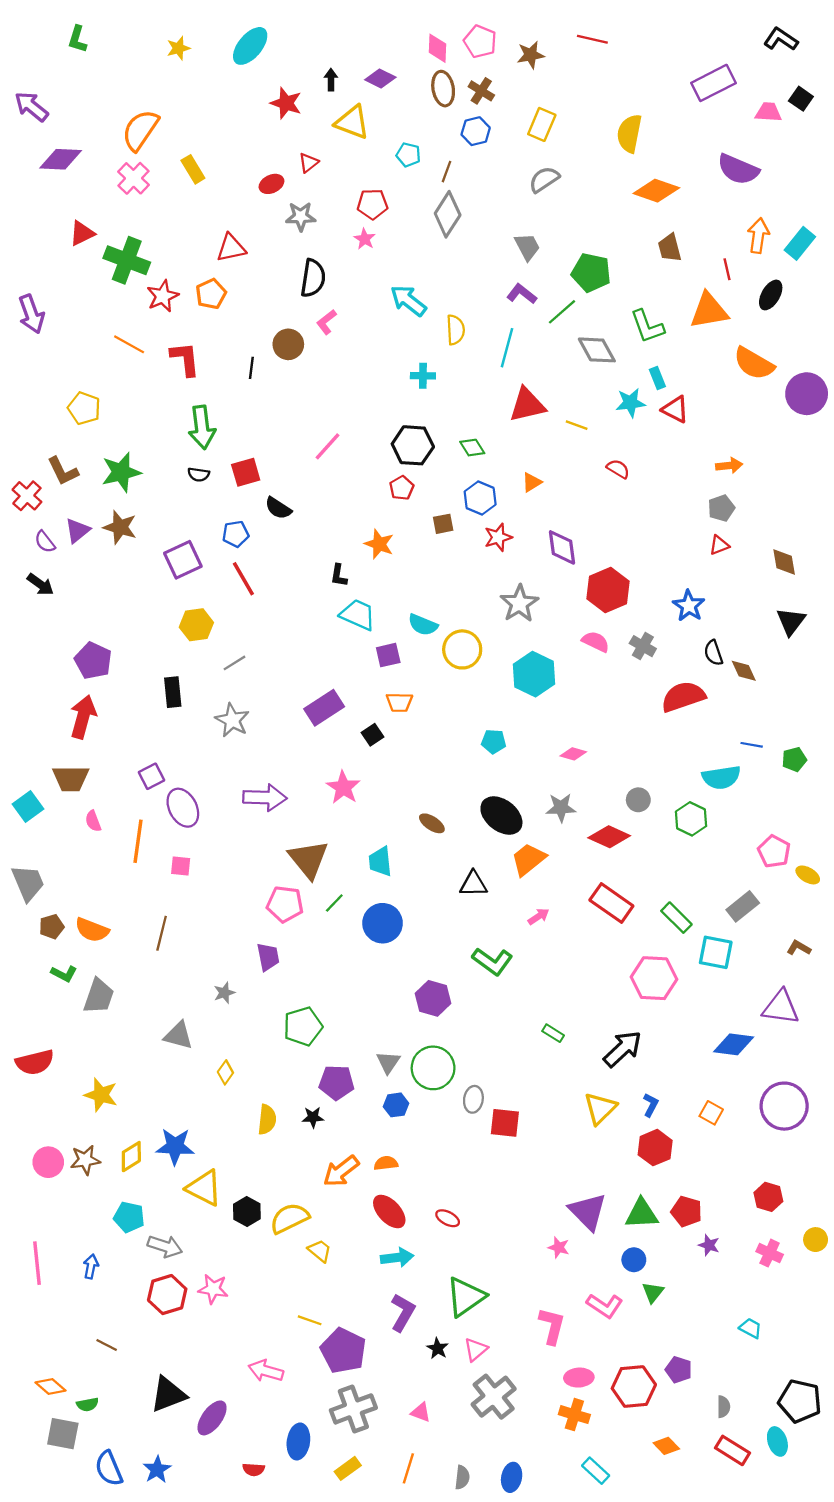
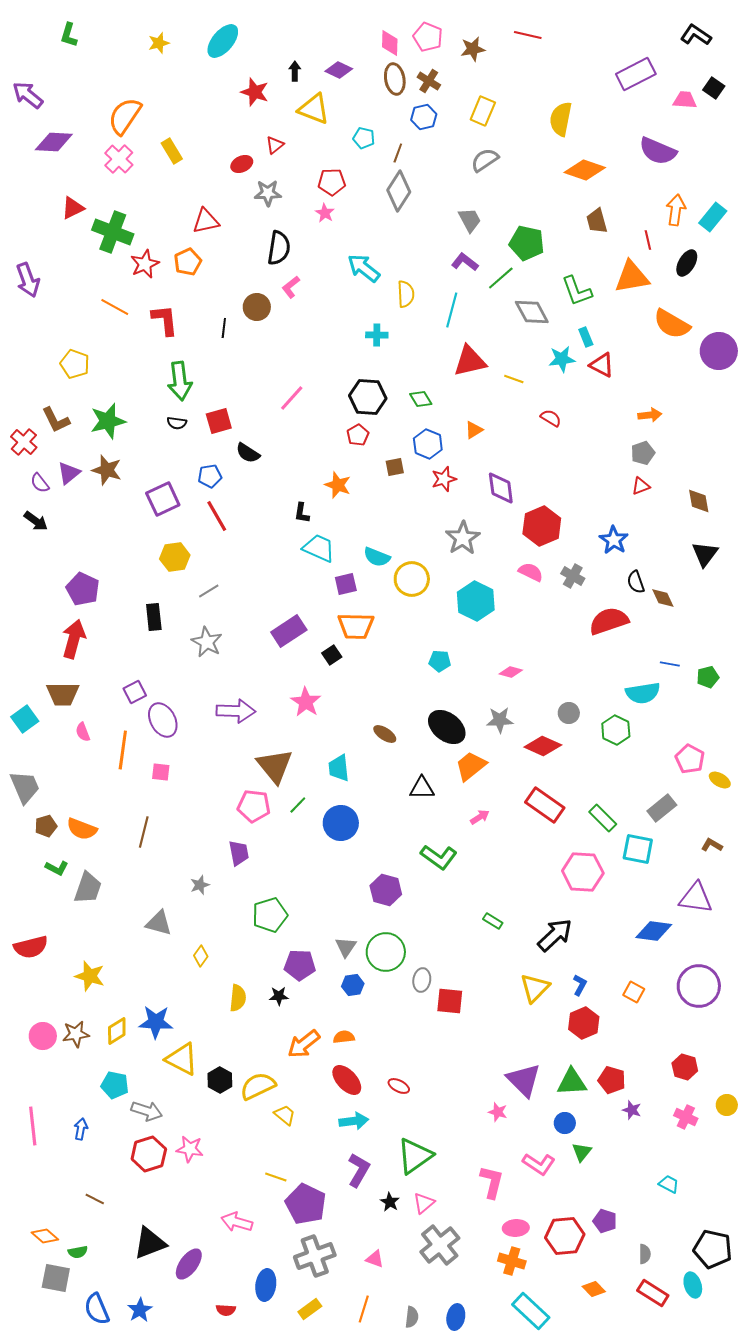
orange trapezoid: (399, 702) -> (356, 626), size x1.5
cyan rectangle: (596, 1471) -> (531, 1311), size x1.5

